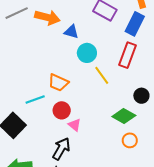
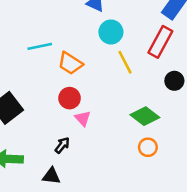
black circle: (141, 96) -> (174, 81), moved
cyan line: (35, 99) -> (40, 46), moved
black arrow: (61, 149) -> (62, 145), size x0.6

